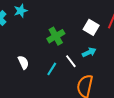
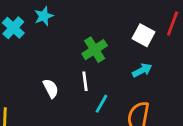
white line: (71, 61) -> (85, 81), moved, turned 32
cyan line: (52, 69) -> (102, 104), moved

